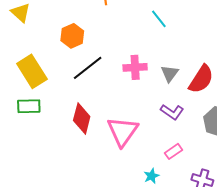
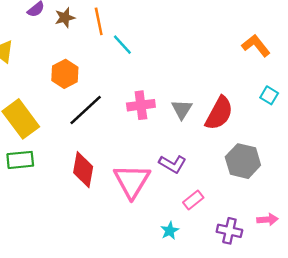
cyan line: (159, 19) -> (122, 45), moved
purple L-shape: (172, 112) -> (172, 164), moved

